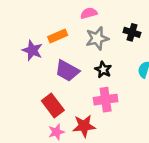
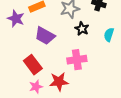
black star: (103, 70) -> (82, 29), moved

